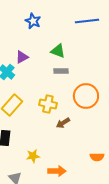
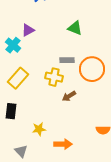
green triangle: (58, 51) -> (75, 28), moved
gray rectangle: (61, 71) -> (67, 60), moved

